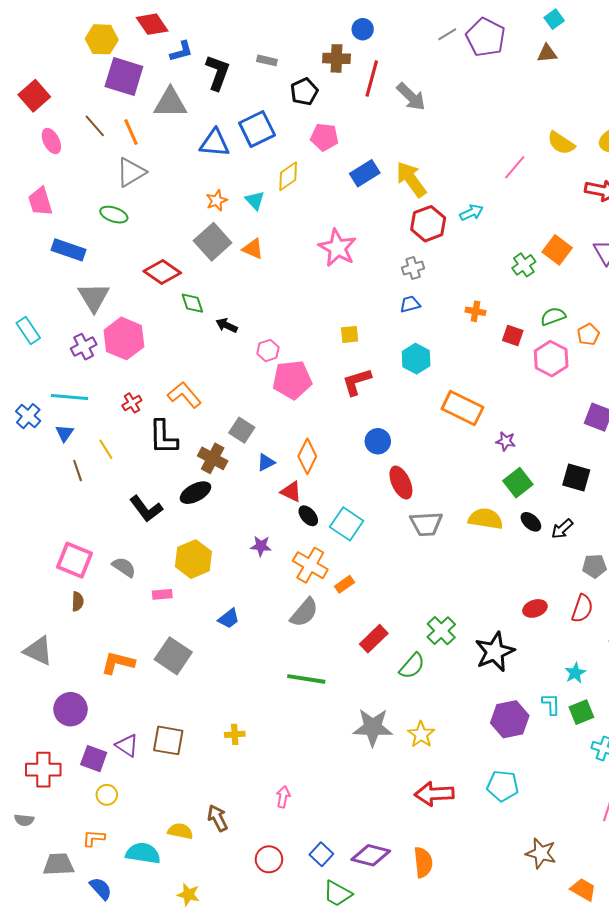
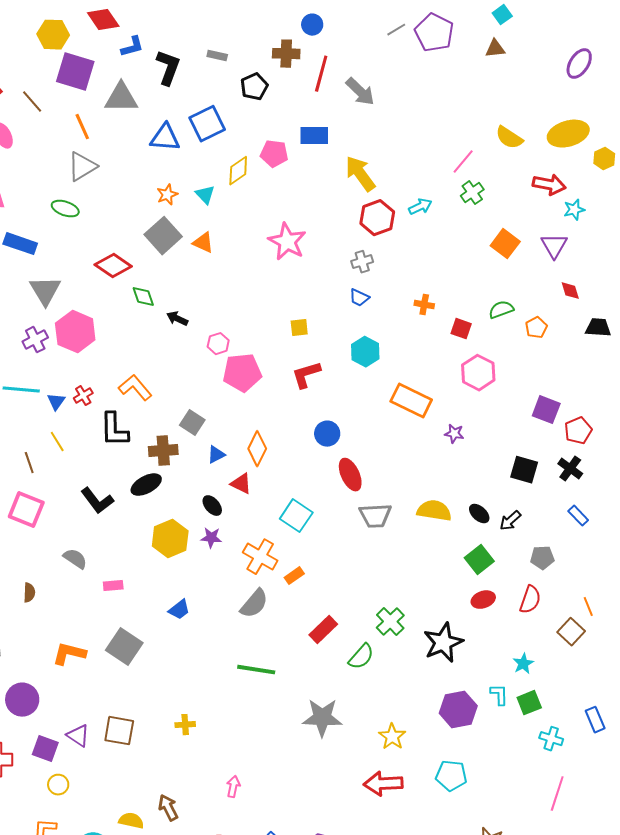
brown line: (95, 126) -> (32, 102), moved
pink pentagon: (324, 137) -> (274, 154), moved
blue rectangle: (365, 173) -> (314, 136), moved, turned 32
green cross: (524, 265) -> (472, 193), moved
blue trapezoid: (410, 304) -> (359, 298), turned -140
pink hexagon: (551, 359) -> (478, 373), moved
blue triangle: (64, 433) -> (56, 402), moved
brown cross: (213, 458) -> (163, 451), turned -32
green square: (518, 483) -> (479, 560), moved
black ellipse: (308, 516) -> (212, 506), moved
yellow hexagon: (193, 559) -> (170, 539), moved
pink square: (75, 560) -> (26, 510), moved
yellow star: (421, 734) -> (392, 737), moved

